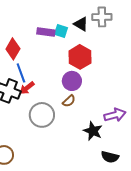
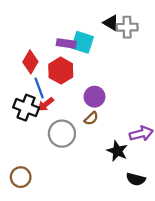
black triangle: (81, 24) -> (111, 23), moved
cyan square: (61, 31) -> (83, 42), size x1.5
red hexagon: (80, 57) -> (61, 71), moved

